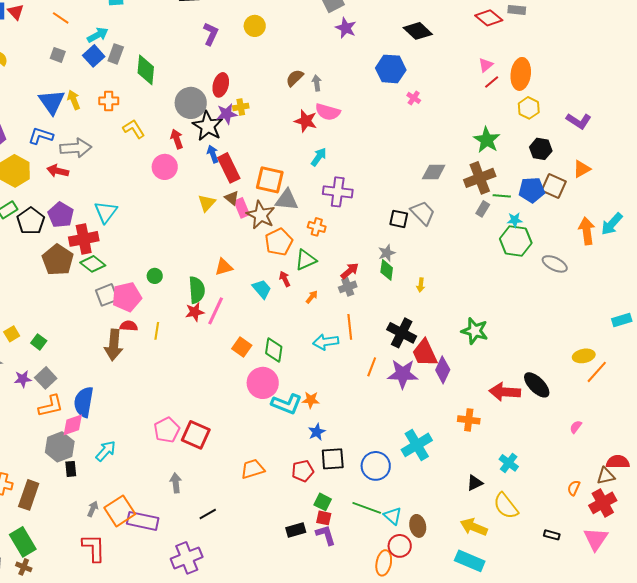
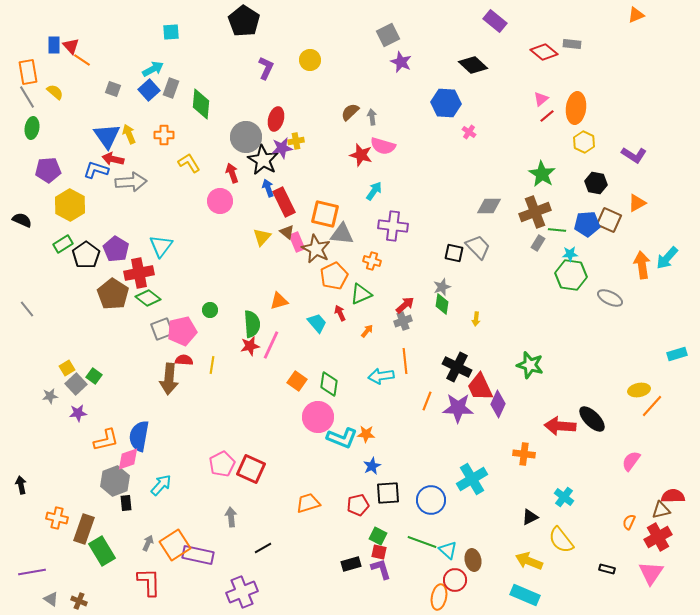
orange line: (61, 18) -> (82, 60), moved
red arrow: (58, 171) -> (113, 159), moved
gray square: (46, 378) -> (76, 384), moved
pink semicircle: (576, 427) -> (631, 461), size x1.5
green rectangle: (23, 542) -> (102, 551), moved

